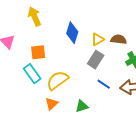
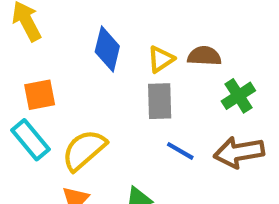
gray rectangle: (96, 60) -> (160, 101), turned -30

